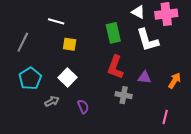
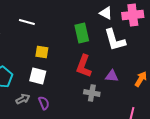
yellow square: (70, 44) -> (42, 52), moved
white square: (68, 77) -> (38, 76), turned -30
purple semicircle: (83, 107) -> (44, 103), moved

